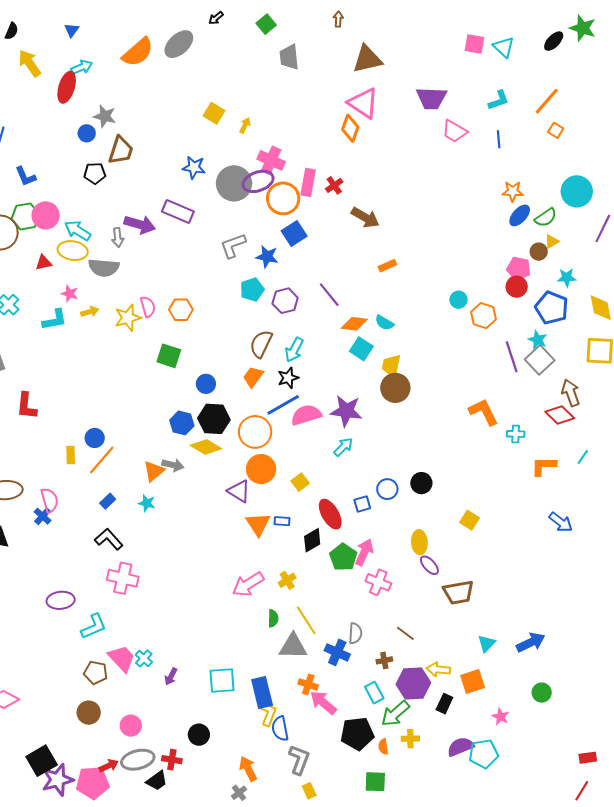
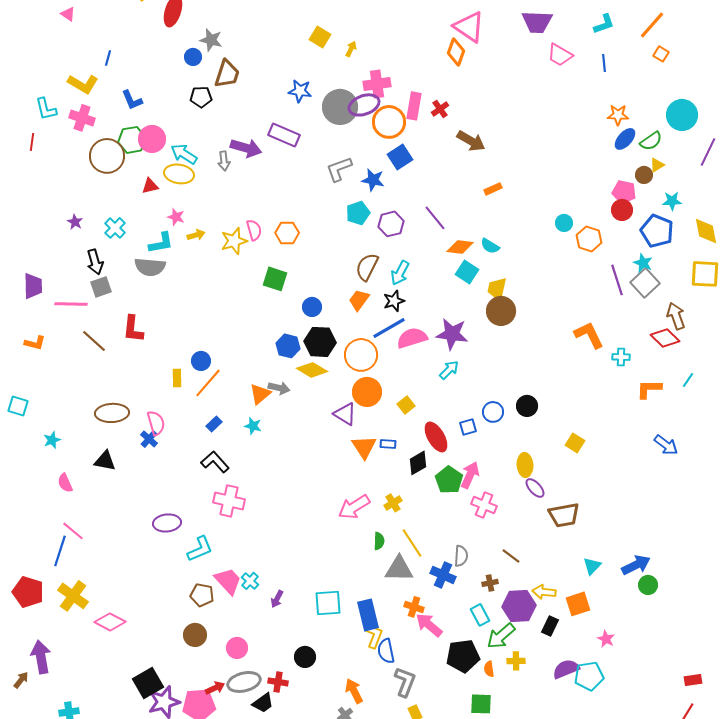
pink cross: (271, 160) -> (377, 84), turned -32
gray semicircle: (104, 268) -> (150, 267), moved
green circle: (542, 693) -> (648, 585), moved

